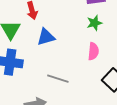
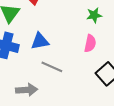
blue triangle: (46, 37) -> (40, 41), moved

